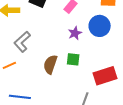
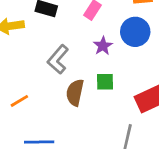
gray L-shape: (22, 42) -> (58, 59), moved

